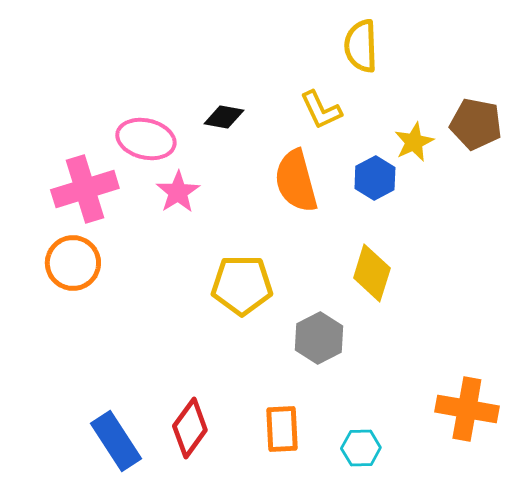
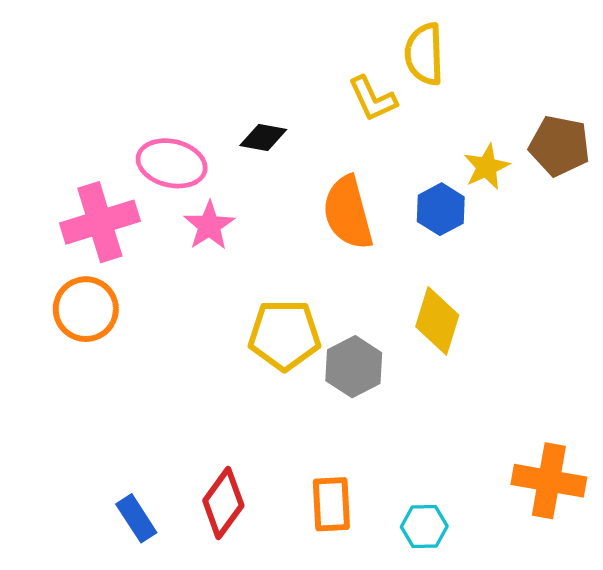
yellow L-shape: (321, 110) -> (373, 99), moved
gray hexagon: (319, 338) -> (354, 367), moved
blue rectangle: (116, 441) -> (136, 518), size x0.7

